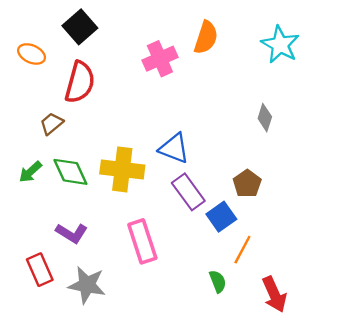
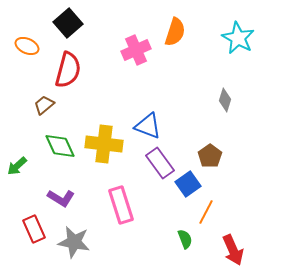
green arrow: (30, 172) -> (17, 166), moved

